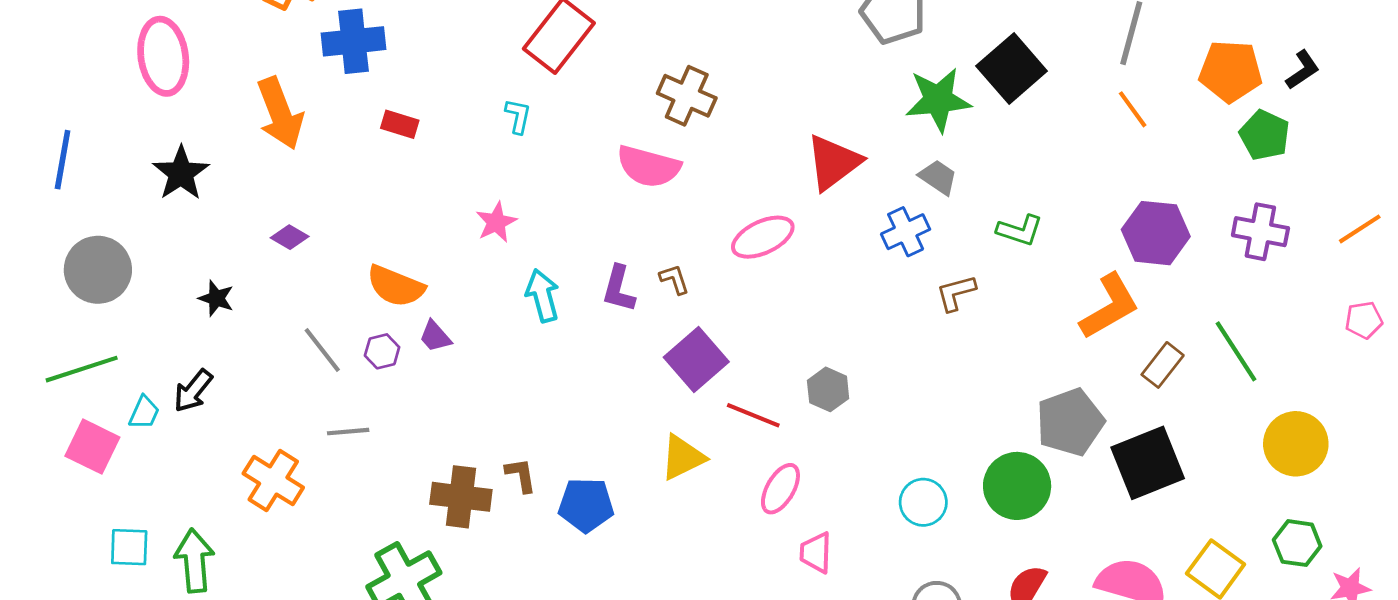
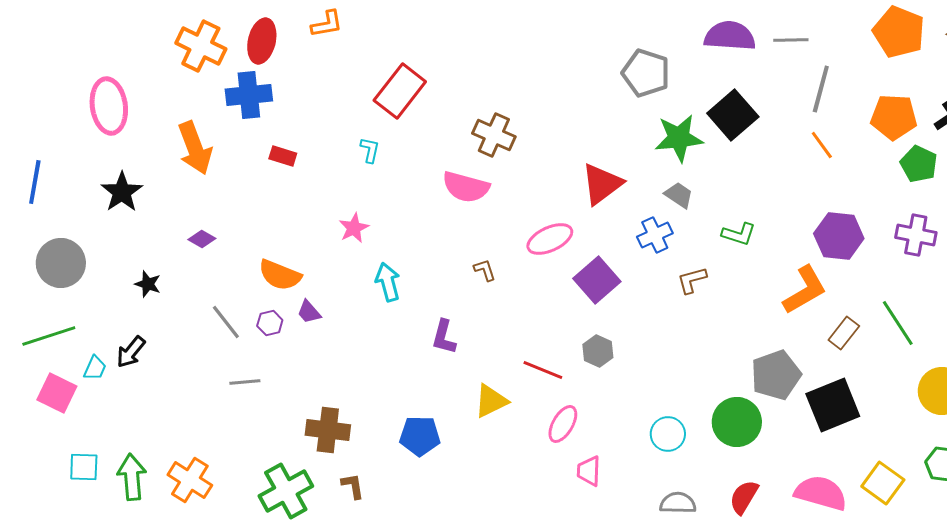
purple L-shape: (619, 289) -> (444, 337), moved
purple square: (696, 360) -> (597, 280), moved
brown L-shape: (521, 475) -> (353, 486), moved
orange cross: (273, 481) -> (190, 480), moved

